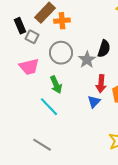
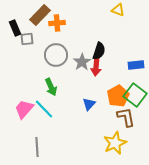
gray square: (32, 37) -> (27, 39), turned -32
pink trapezoid: (29, 67) -> (24, 109), moved, turned 145
red arrow: (101, 84) -> (96, 67), moved
gray line: (42, 145) -> (37, 147), turned 54

